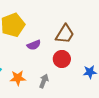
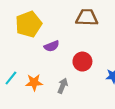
brown trapezoid: (65, 34) -> (87, 18), moved, turned -120

